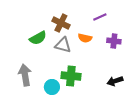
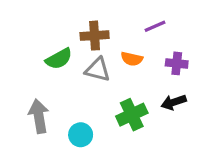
brown cross: (61, 23) -> (95, 36), turned -30
green cross: (71, 76) -> (132, 115), moved, turned -30
black arrow: (115, 81) -> (174, 102), moved

